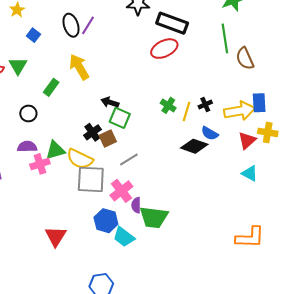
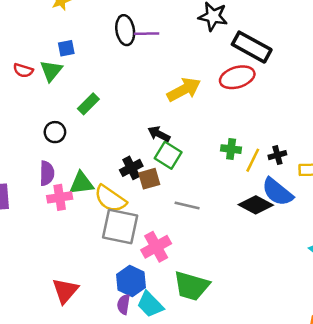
purple line: (88, 25) -> (146, 34), turned 48
blue square: (33, 35) -> (66, 48), moved, turned 32
yellow arrow: (79, 67) -> (184, 90), moved, turned 84
green cross: (168, 105) -> (231, 149), turned -35
blue semicircle: (210, 133) -> (277, 192), size x1.5
purple semicircle: (27, 147) -> (47, 173), turned 84
gray line: (129, 159) -> (187, 205), moved, turned 36
purple semicircle: (136, 205) -> (124, 304), moved

